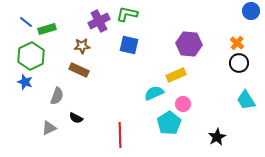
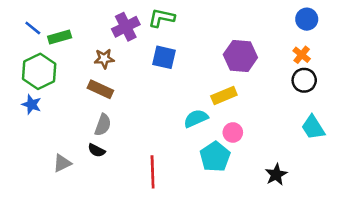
blue circle: (251, 11) -> (307, 19), moved
gray semicircle: (57, 96) -> (103, 125), moved

